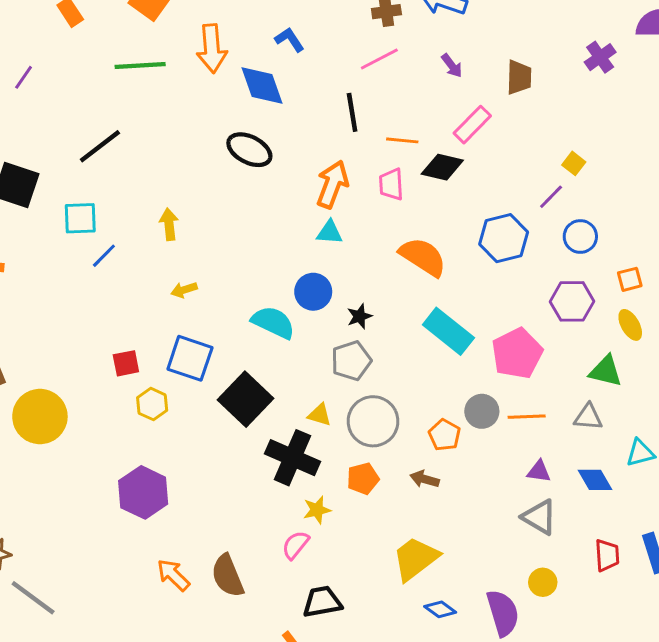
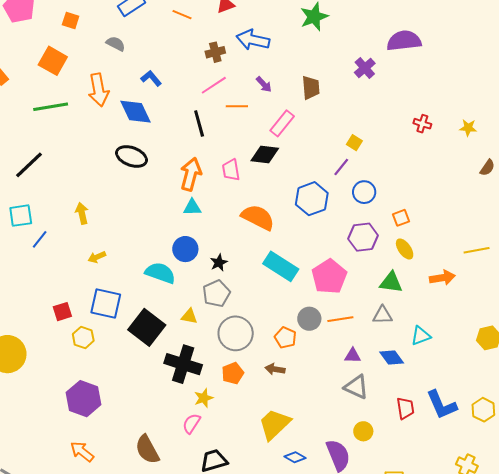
orange line: (402, 140) -> (237, 106), moved
yellow triangle: (320, 415) -> (189, 316), moved
orange arrow: (173, 575) -> (82, 452), moved

